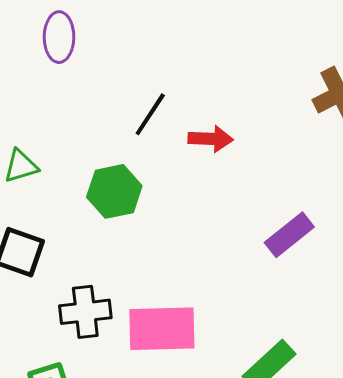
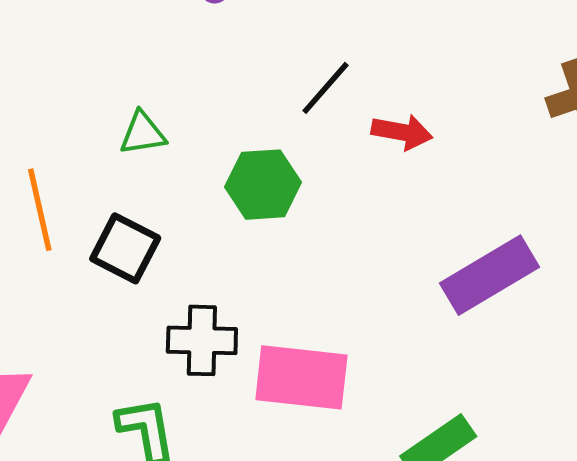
purple rectangle: (289, 235) -> (489, 275), size x1.4

